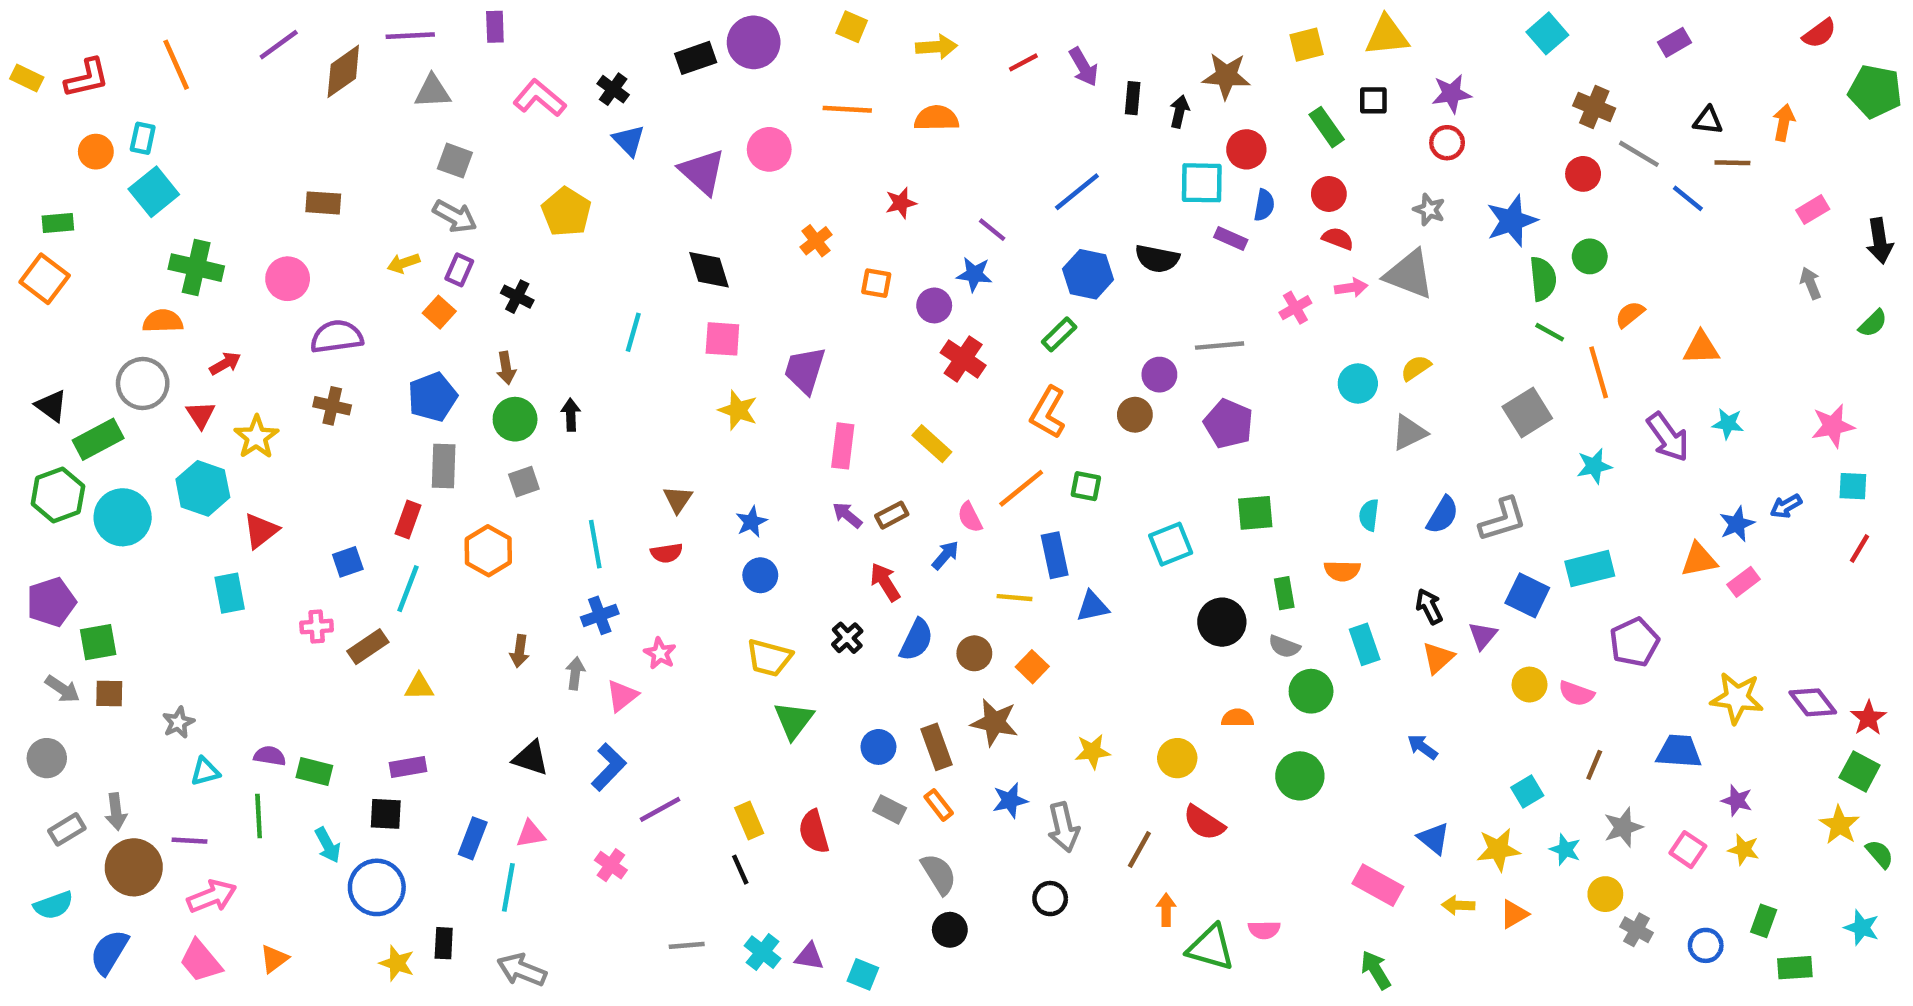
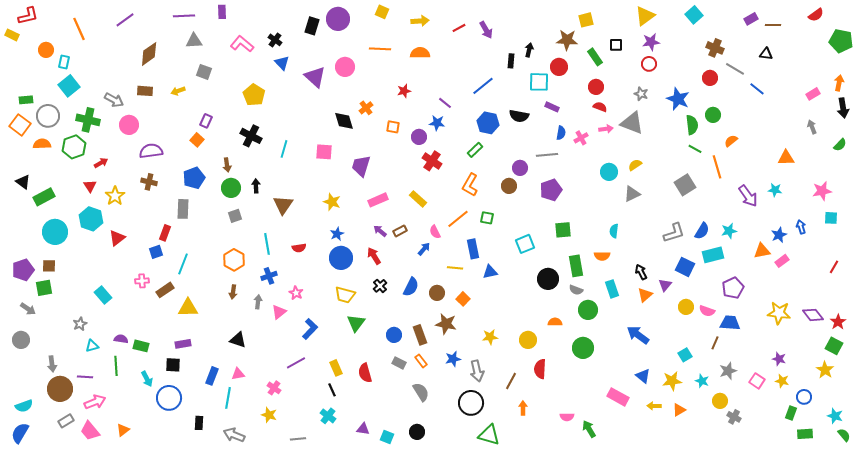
yellow triangle: (1387, 36) -> (645, 16), moved, turned -30
black rectangle: (696, 58) -> (312, 26), turned -54
brown diamond: (343, 71) -> (149, 54), moved
brown star: (1226, 76) -> (567, 40), moved
red L-shape: (87, 78) -> (28, 16), moved
black rectangle: (1133, 98) -> (511, 61), moved
orange arrow: (1784, 123) -> (839, 83), moved
orange circle: (96, 152) -> (46, 50), moved
brown line: (1732, 163) -> (773, 25), moved
blue semicircle: (1264, 205) -> (561, 133), moved
gray arrow: (455, 216) -> (114, 100), moved
blue star: (1512, 221) -> (678, 99), turned -30
yellow arrow: (404, 263) -> (178, 91), moved
black diamond: (709, 270) -> (344, 121), moved
black cross: (517, 297) -> (251, 136), moved, size x1.5
orange semicircle: (163, 321) -> (42, 144), moved
orange triangle: (1701, 348) -> (786, 158), moved
gray circle: (143, 384) -> (48, 116), moved
yellow star: (738, 410) -> (332, 202), moved
purple pentagon: (1229, 424) -> (551, 190), turned 30
pink rectangle: (843, 446) -> (378, 200), turned 60
gray rectangle: (444, 466) -> (183, 209), moved
cyan star: (1594, 466) -> (729, 231), moved
green hexagon: (58, 495) -> (74, 147), moved
brown triangle: (678, 499) -> (283, 205), moved, size x1.5
blue arrow: (1786, 506) -> (801, 227), turned 104
blue semicircle: (1443, 515) -> (702, 231), moved
red rectangle: (408, 520) -> (165, 233), moved
red line: (1860, 549) -> (834, 267), moved
orange hexagon: (488, 551) -> (234, 260), moved
blue circle: (760, 575) -> (341, 258), size x1.5
red arrow: (885, 582) -> (374, 256), moved
cyan rectangle: (230, 593) -> (103, 295), moved, turned -30
green rectangle: (1284, 593) -> (576, 266), size x1.5
yellow triangle: (419, 687) -> (188, 308), size x1.5
brown square: (109, 693) -> (49, 266), moved
blue arrow: (1423, 747) -> (638, 335), size x1.6
blue trapezoid: (1679, 751) -> (730, 323), moved
blue L-shape: (609, 767) -> (310, 329), moved
red semicircle: (1204, 823) -> (540, 369), turned 60
gray rectangle: (67, 829) -> (66, 421), moved
green semicircle: (1880, 854) -> (844, 435), moved
black circle: (1050, 899) -> (471, 403), size x1.6
black circle: (950, 930) -> (417, 432), moved
gray line: (687, 945) -> (298, 439), moved
blue circle: (1706, 945) -> (804, 397), moved
green triangle: (1211, 948) -> (489, 435), moved
blue semicircle: (109, 952) -> (20, 433), moved
cyan cross: (763, 952) -> (328, 416), moved
yellow star: (397, 963) -> (269, 415), moved
green arrow: (1376, 970) -> (589, 429), moved

